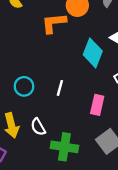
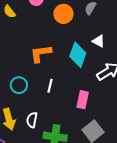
orange L-shape: (54, 23) -> (41, 53), moved
white semicircle: (38, 127) -> (32, 120), turned 42

